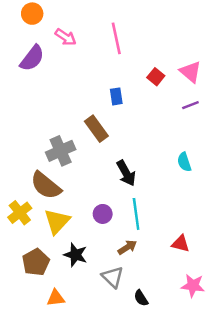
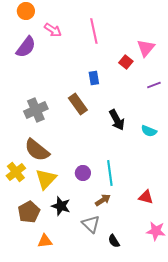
pink triangle: (190, 72) -> (146, 48), moved, turned 30
gray cross: (61, 151) -> (36, 110), moved
cyan semicircle: (184, 162) -> (149, 131), turned -49
black arrow: (126, 173) -> (117, 120), moved

